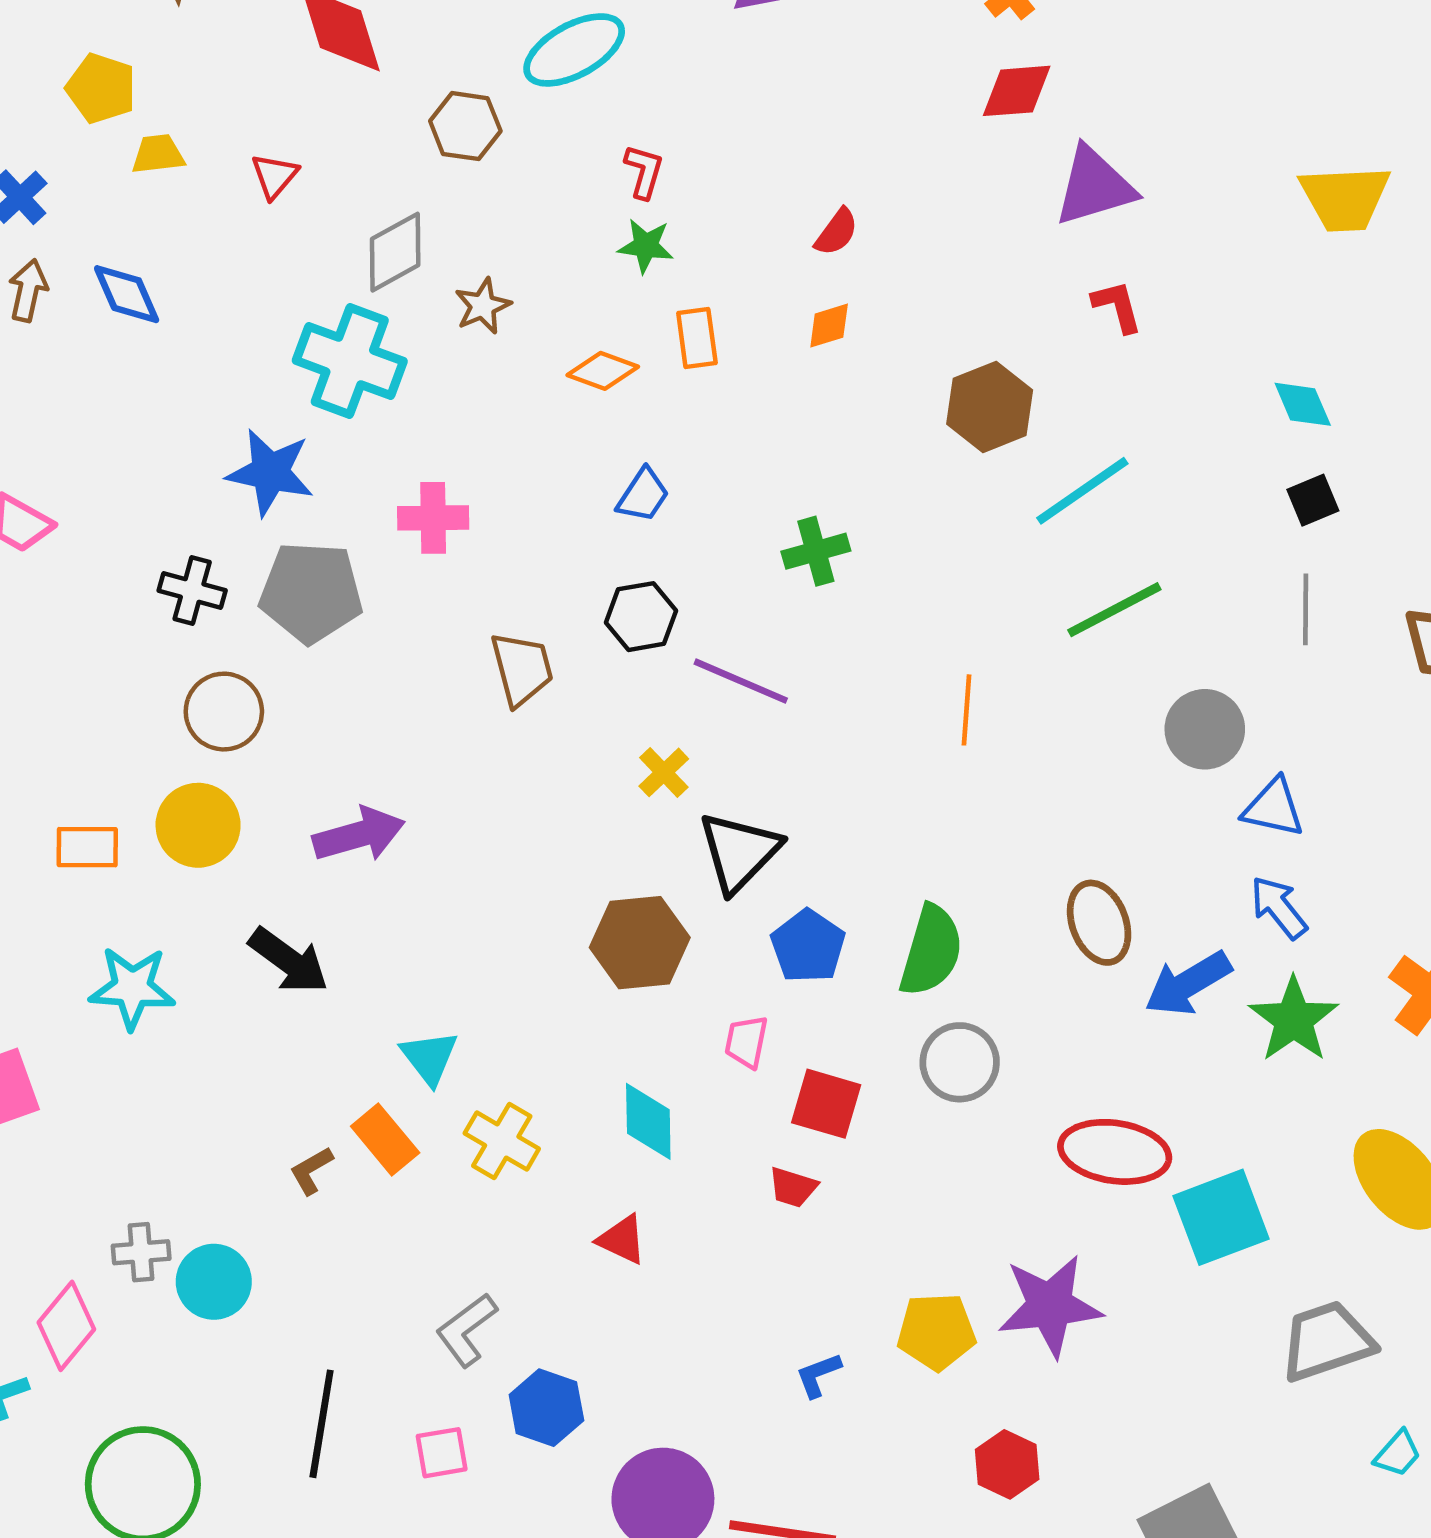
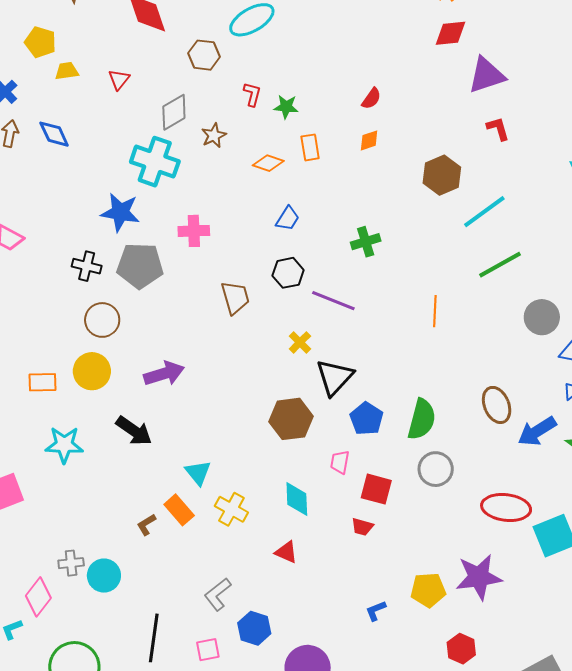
red L-shape: (644, 171) -> (252, 94), moved

